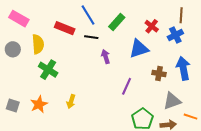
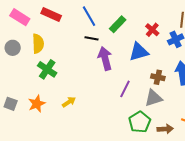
red rectangle: (65, 28) -> (51, 14), moved
purple arrow: (106, 57) -> (105, 58), size x1.6
yellow arrow: (71, 101) -> (69, 102), turned -144
gray triangle: (172, 101) -> (153, 98), moved

